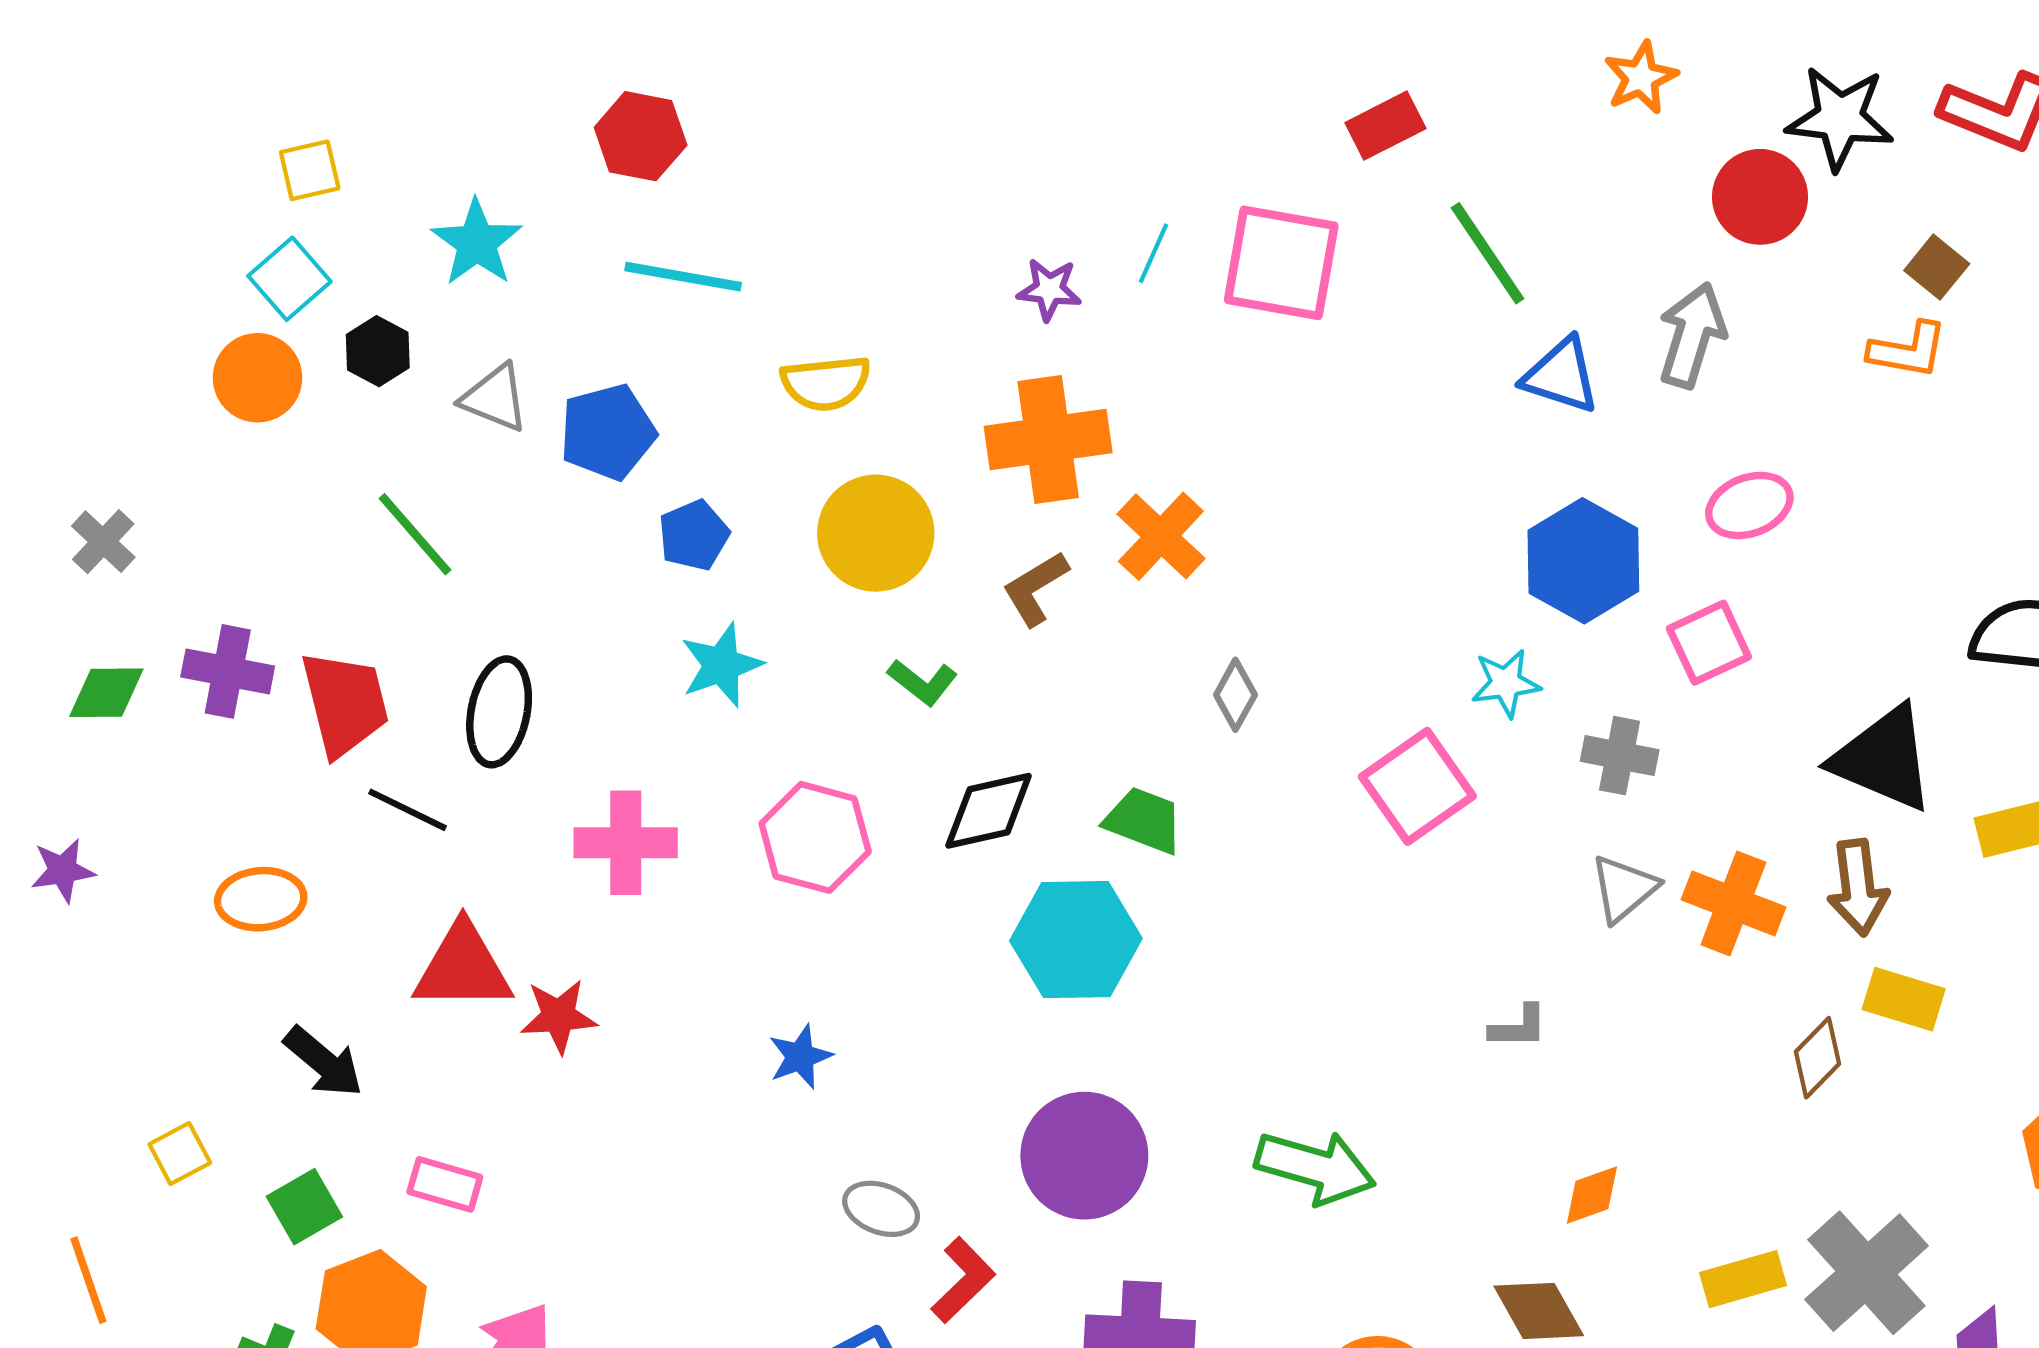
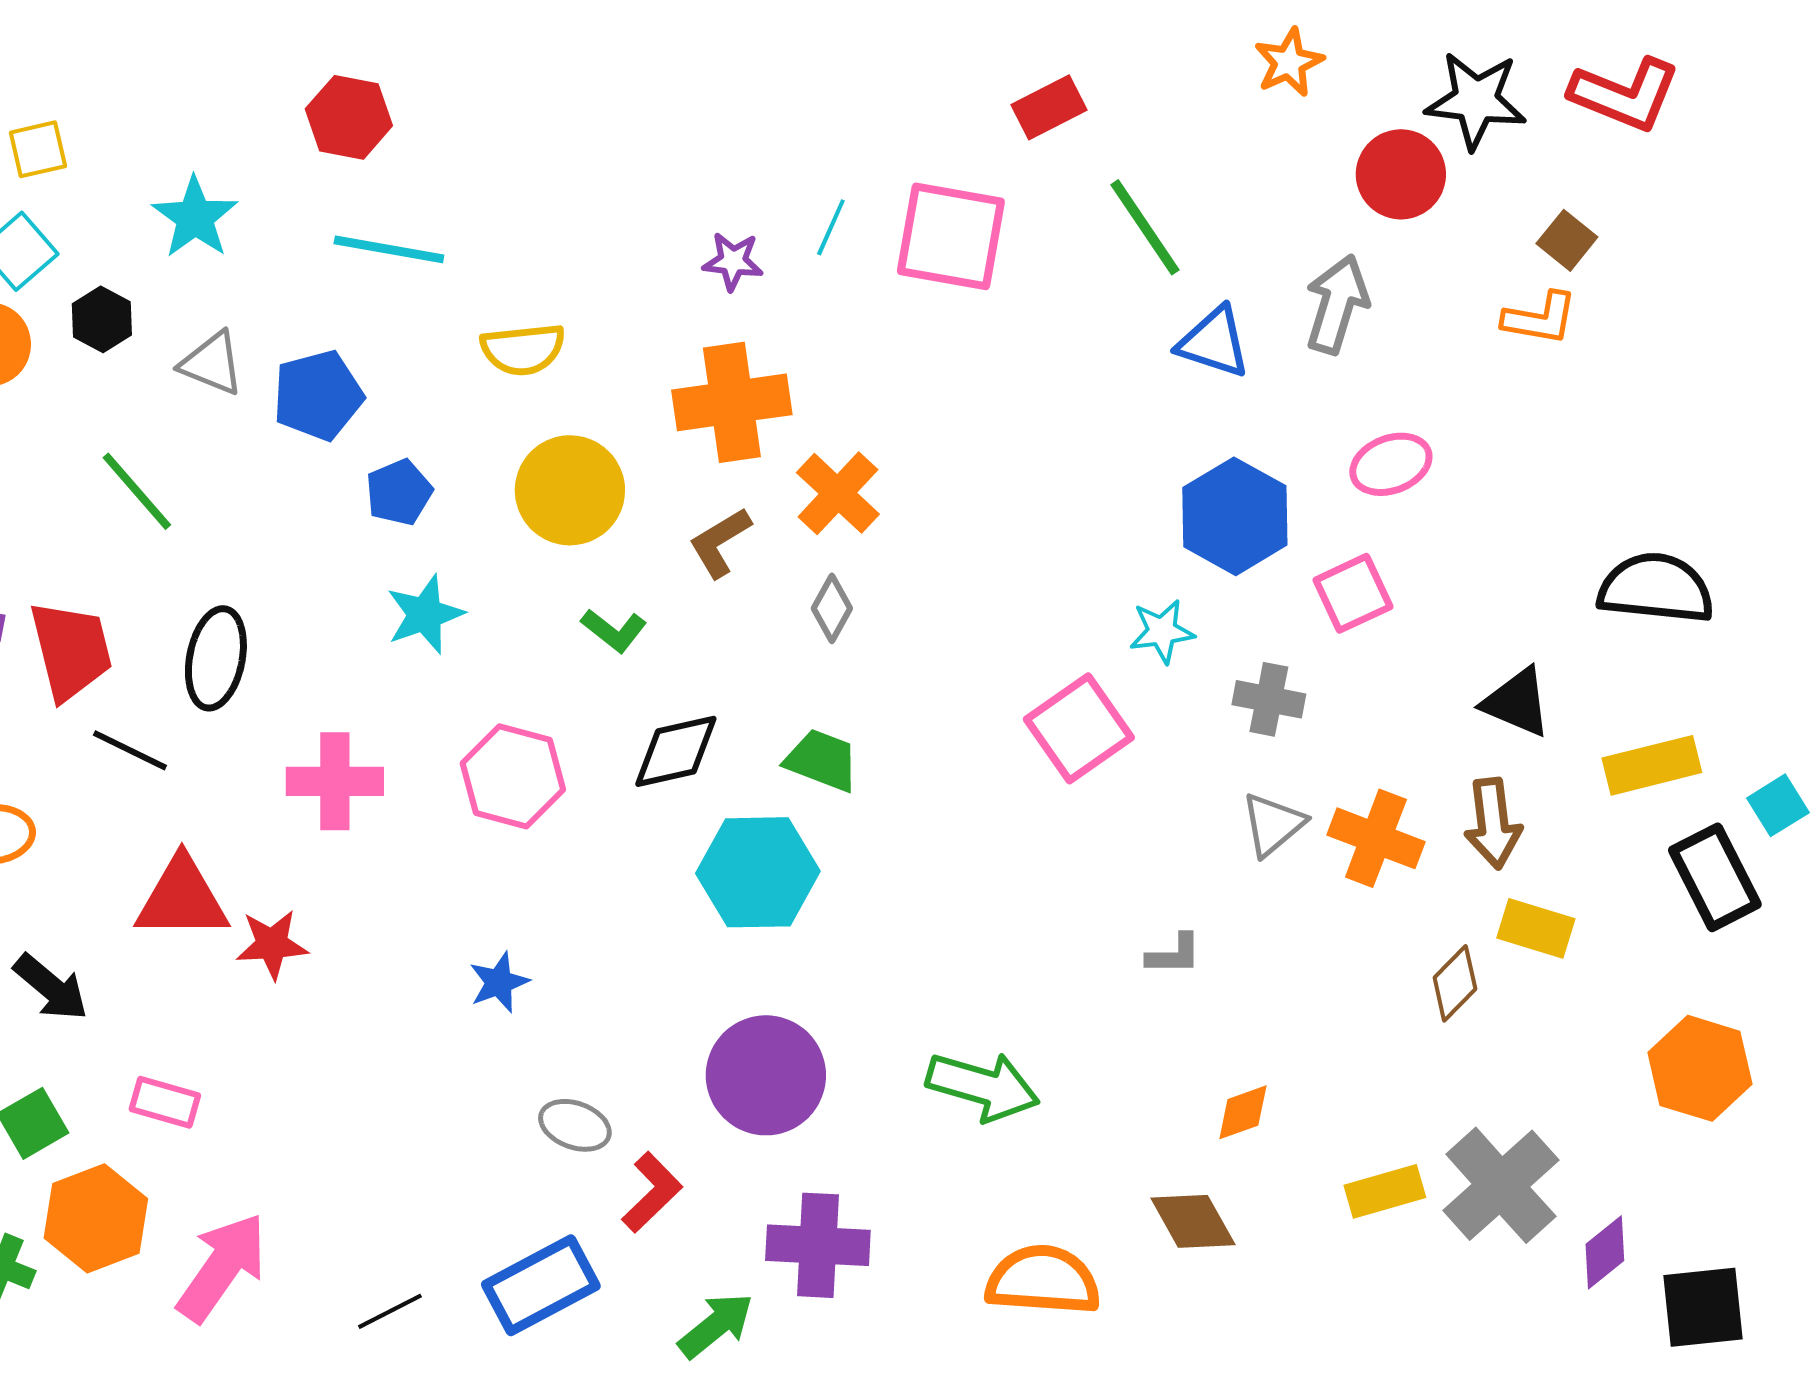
gray diamond: (1235, 695) -> (832, 608), moved
black triangle: (1883, 759) -> (1517, 702), size x0.7

